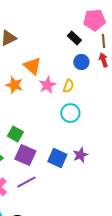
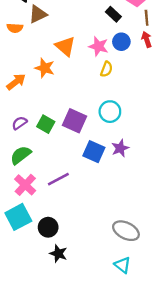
pink star: (47, 85) -> (98, 46), moved, turned -30
cyan circle: (70, 113) -> (110, 112), moved
purple square: (25, 155) -> (74, 121), moved

